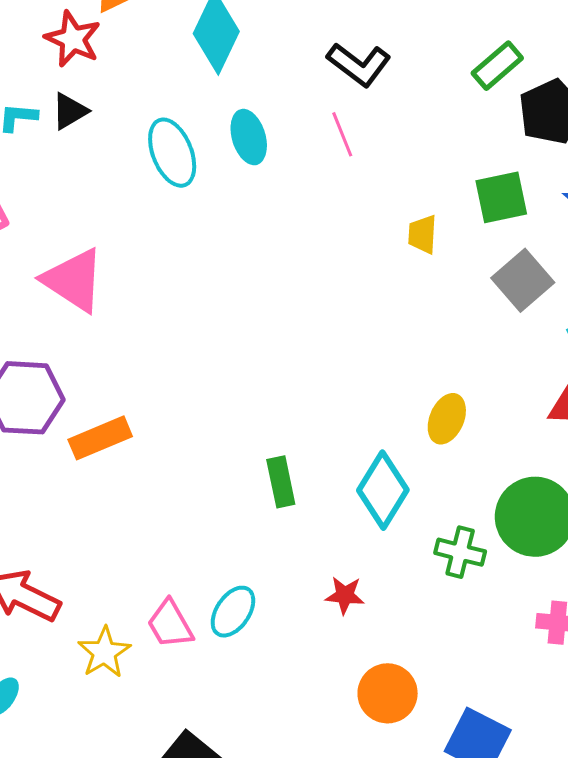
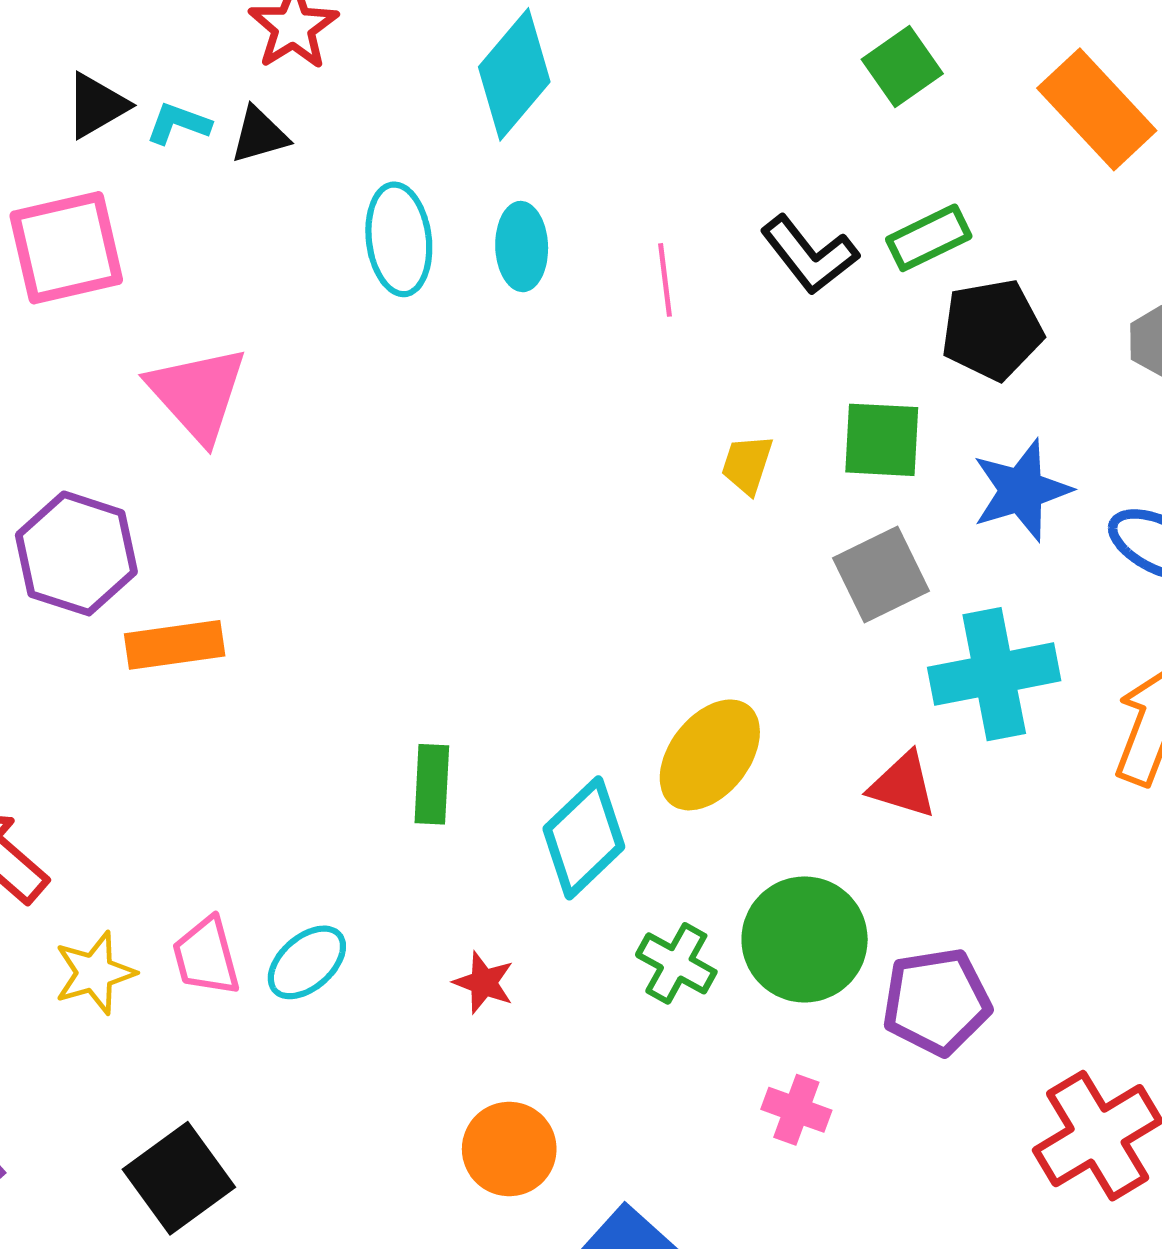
black L-shape: (359, 64) -> (809, 255), moved
yellow ellipse: (447, 419) -> (710, 755), size x1.5

